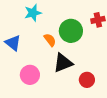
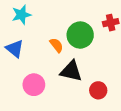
cyan star: (33, 13) -> (21, 15), moved
black triangle: (63, 63) -> (71, 71), turned 35

